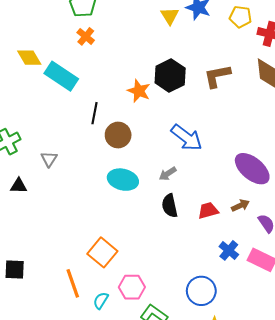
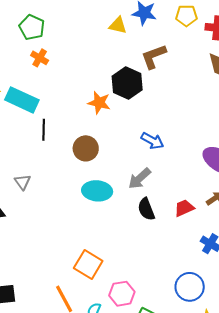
yellow triangle: (170, 16) -> (118, 25), turned -36
brown L-shape: (217, 76) -> (154, 57), moved
black line: (95, 113) -> (44, 130), moved
blue arrow: (187, 138) -> (152, 141), size x0.7
gray arrow: (168, 174) -> (139, 178), size x1.4

